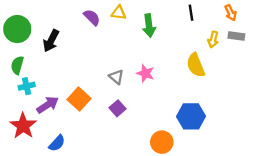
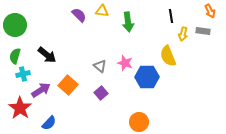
black line: (191, 13) -> (171, 16), moved
orange arrow: (231, 13) -> (210, 11), moved
black arrow: (51, 41) -> (47, 55), moved, turned -78
blue hexagon: (191, 116) -> (147, 77), moved

